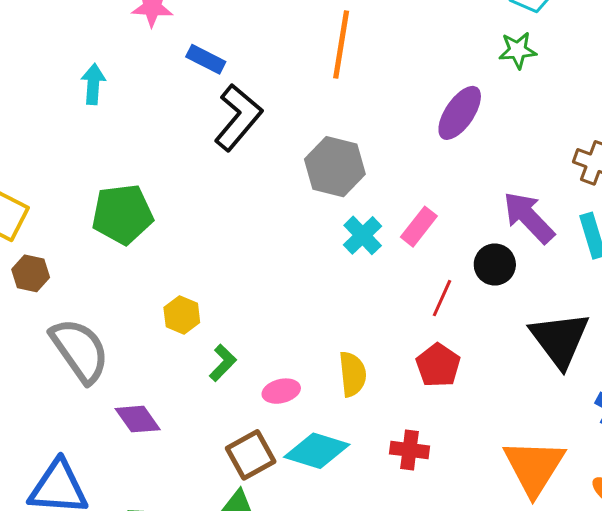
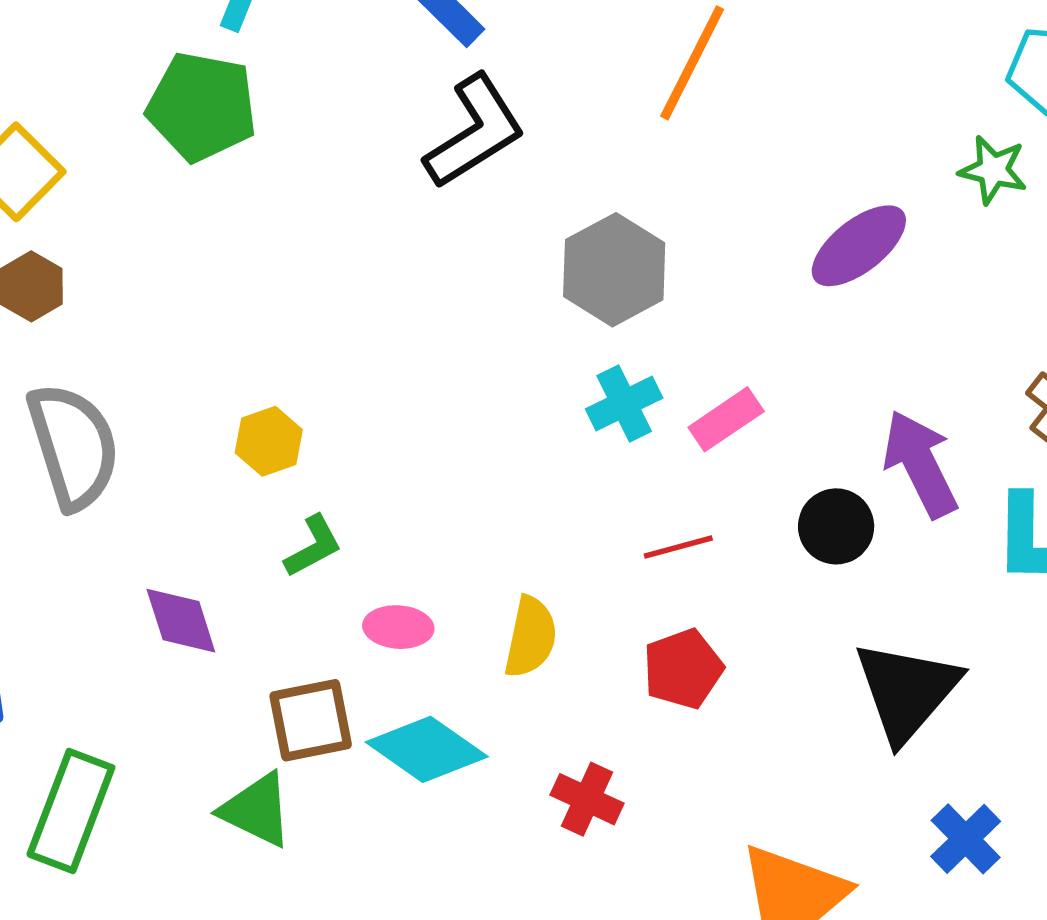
green pentagon: (122, 214) -> (202, 107), moved
red line: (442, 298) -> (678, 547), moved, turned 33
purple diamond: (138, 419) -> (181, 621), moved

